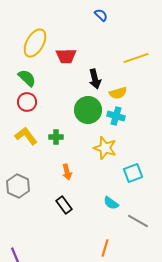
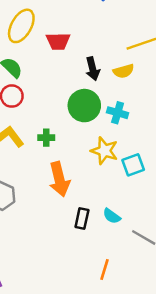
yellow semicircle: (118, 93) -> (124, 71), moved
orange arrow: (67, 172) -> (59, 179), size x1.8
cyan square: (133, 173) -> (133, 165), moved
black rectangle: (64, 205) -> (82, 218), moved, turned 48

